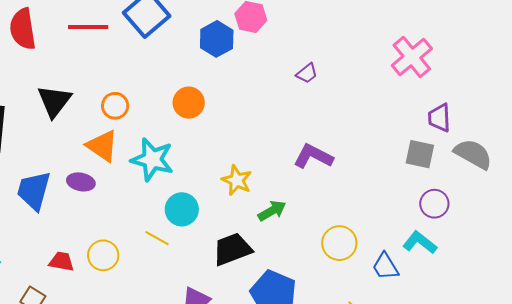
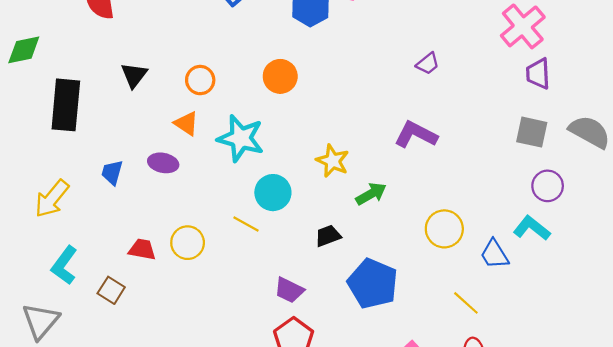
purple trapezoid: (307, 73) -> (428, 64), moved
black triangle: (54, 101) -> (134, 75), size x0.7
purple trapezoid: (439, 118) -> (538, 74), moved
orange triangle: (102, 146) -> (186, 124), size x0.7
blue trapezoid: (34, 191) -> (112, 172), size x0.6
black trapezoid: (232, 249) -> (328, 236), size x0.6

